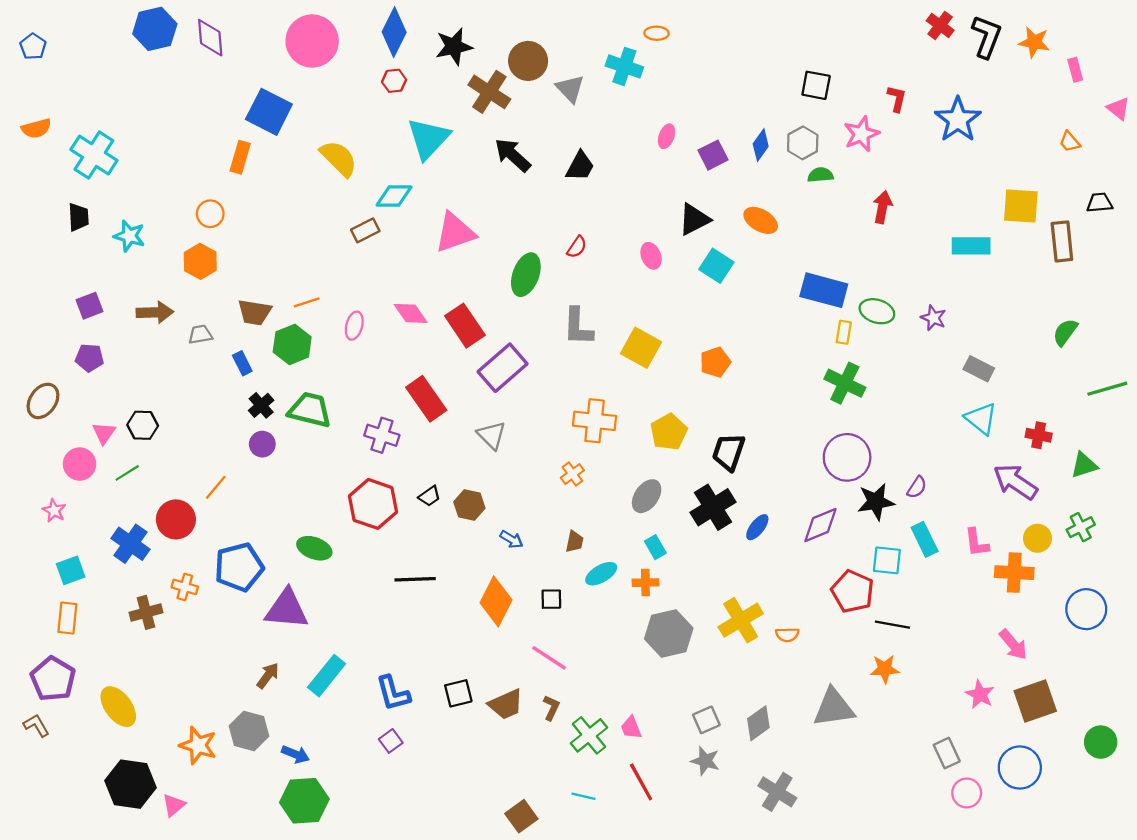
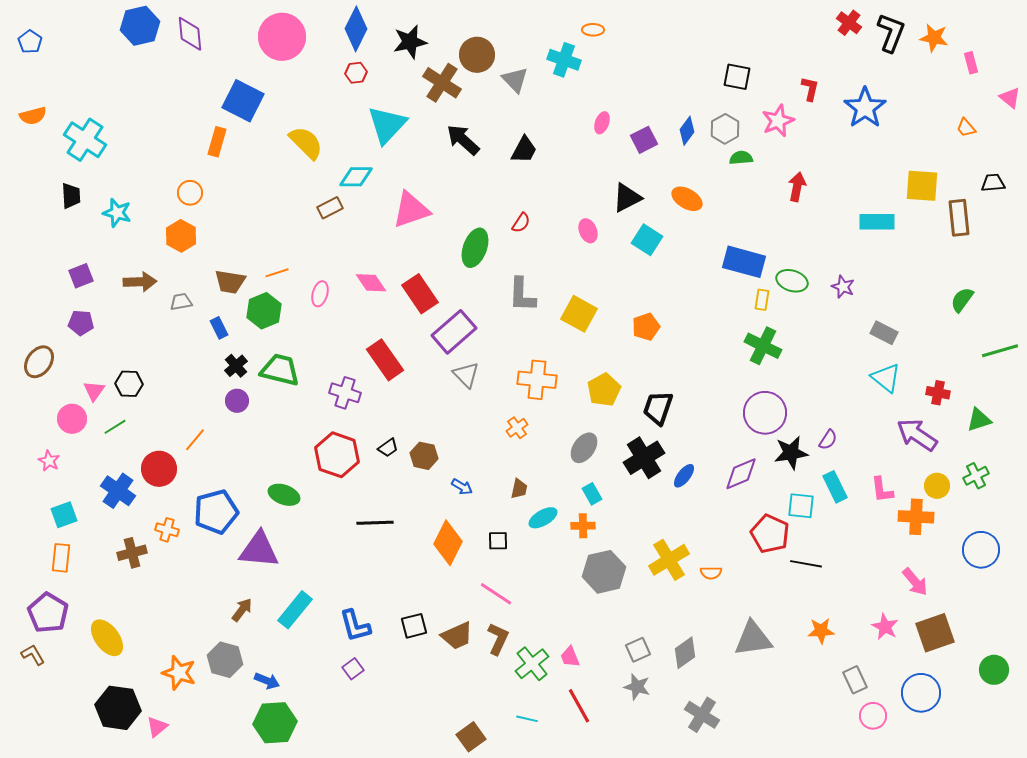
gray triangle: (492, 435) -> (466, 375), moved
orange star: (885, 669) -> (821, 631), moved
brown L-shape: (551, 708) -> (498, 639), size x1.4

